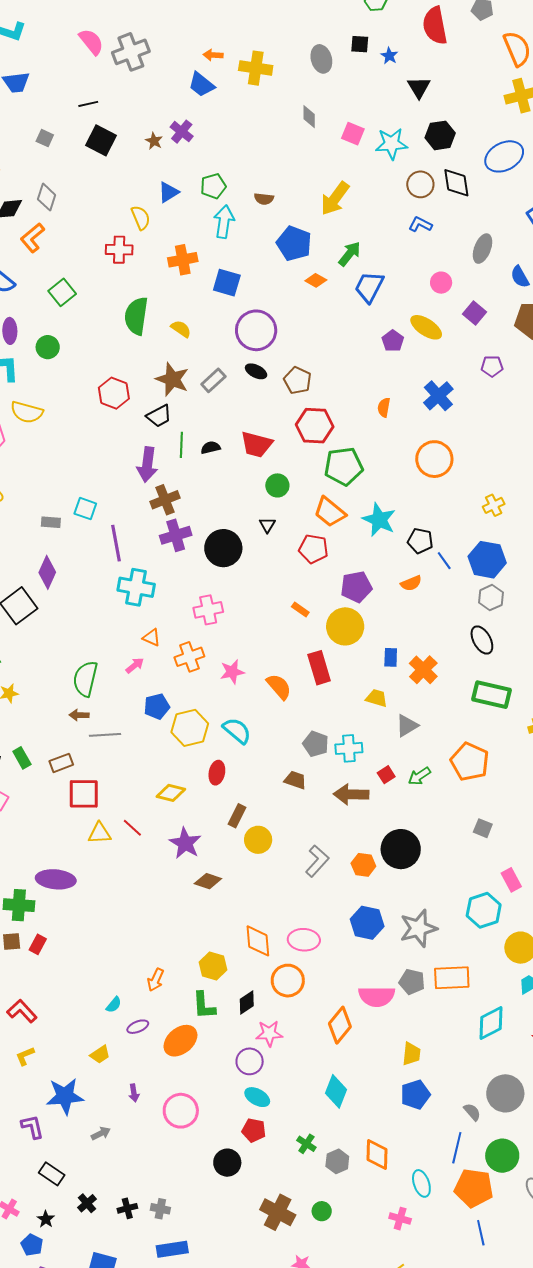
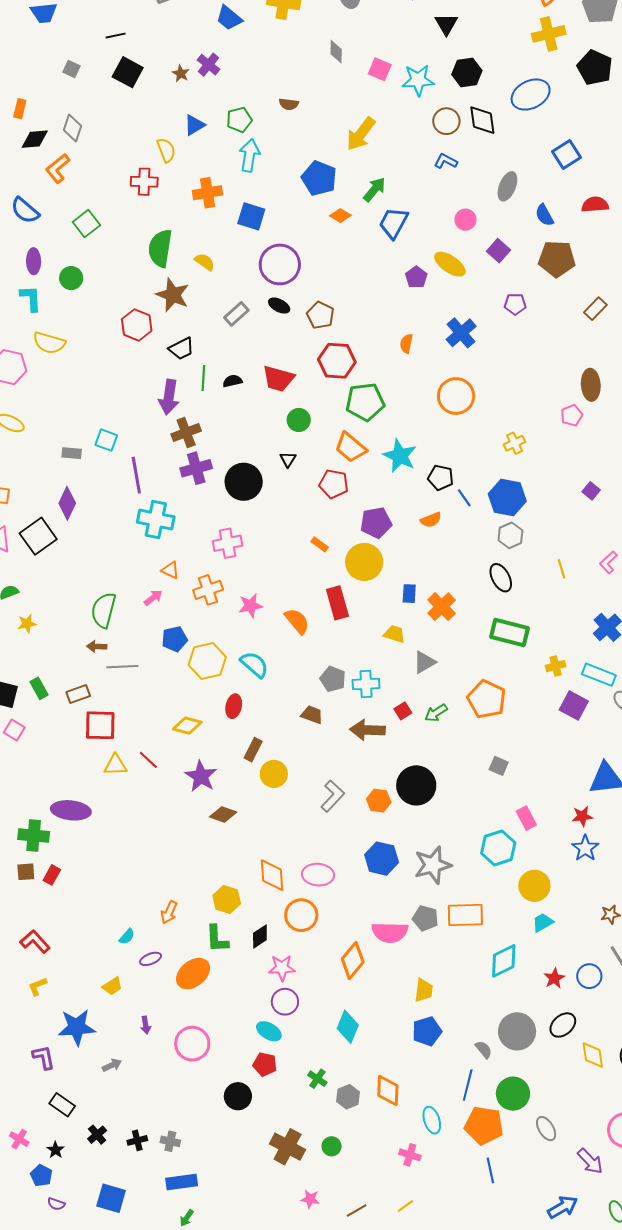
brown semicircle: (264, 199) -> (289, 104), moved
brown star: (172, 379) -> (173, 295), moved
purple circle: (250, 1061) -> (285, 1002), moved

